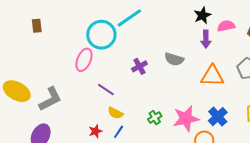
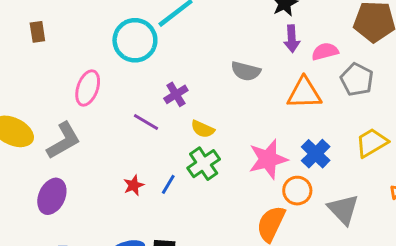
pink semicircle: (226, 26) -> (325, 51), moved
pink ellipse: (84, 60) -> (88, 88), moved
purple cross: (139, 66) -> (176, 94), moved
yellow semicircle: (115, 113) -> (203, 129), moved
green cross: (155, 118) -> (204, 164), moved, size x1.5

